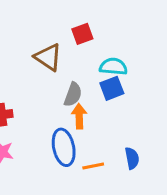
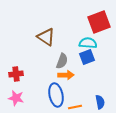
red square: (82, 34) -> (99, 22), moved, size x1.6
orange arrow: (79, 116) -> (66, 75), turned 91

